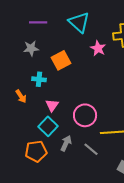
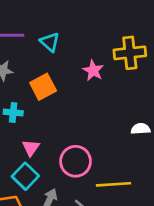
cyan triangle: (79, 22) -> (50, 42), moved, size x0.7

